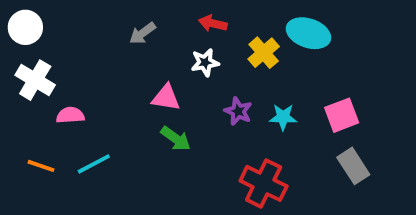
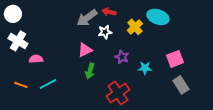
gray arrow: (143, 33) -> (87, 18), moved, size x1.5
pink triangle: (166, 98) -> (85, 50), turned -35
cyan star: (283, 117) -> (145, 68), moved
green arrow: (176, 139) -> (90, 71), turned 70
red cross: (264, 183) -> (118, 93), moved, turned 30

